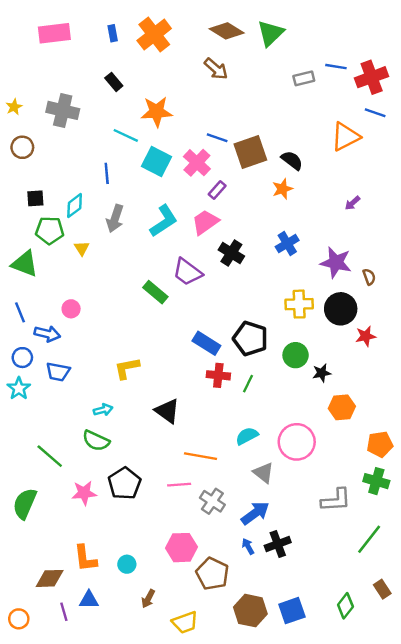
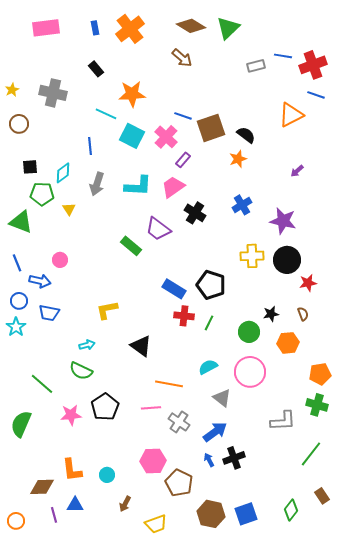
cyan L-shape: (164, 221) -> (138, 186), turned 36
brown semicircle: (369, 277) -> (303, 314), moved
green circle: (296, 355) -> (249, 332), moved

